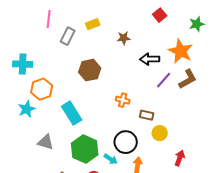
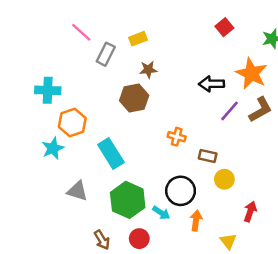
pink line: (49, 19) -> (81, 32), turned -54
brown star: (124, 38) -> (148, 70), moved

